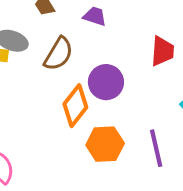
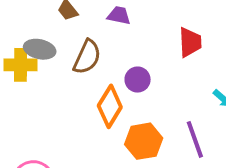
purple circle: (106, 82) -> (138, 80), size x0.7

